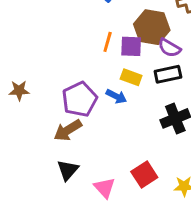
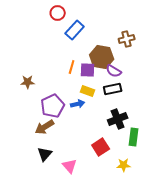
brown star: (19, 91) -> (28, 82), moved
blue arrow: (116, 96) -> (78, 104), turned -40
red square: (144, 174) -> (101, 147), moved

